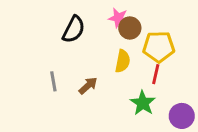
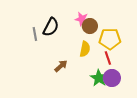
red line: (156, 74) -> (108, 58), turned -32
gray line: (53, 81) -> (35, 34), moved
purple circle: (182, 116) -> (112, 78), moved

